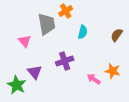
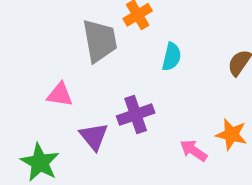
pink triangle: (25, 41) -> (60, 95), moved, turned -40
purple triangle: (35, 72) -> (94, 136), moved

